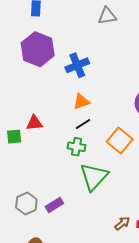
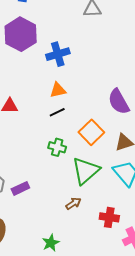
green cross: (76, 147) -> (57, 147), moved
green triangle: (94, 177) -> (86, 171), moved
brown arrow: (122, 223) -> (73, 203), moved

